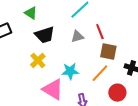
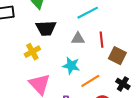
brown square: (108, 51) -> (117, 56), moved
cyan star: (70, 71) -> (71, 66), moved

